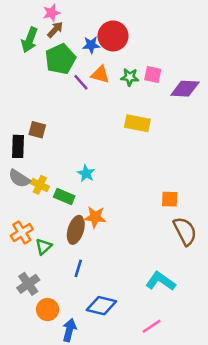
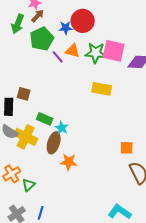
pink square: (153, 74) -> (114, 51), size x1.6
green star: (130, 77) -> (96, 53), size x1.5
yellow cross: (40, 185) -> (26, 137), size x1.6
green rectangle: (64, 196) -> (45, 119), moved
brown ellipse: (76, 230) -> (54, 143), moved
blue line: (78, 268) -> (41, 213), moved

